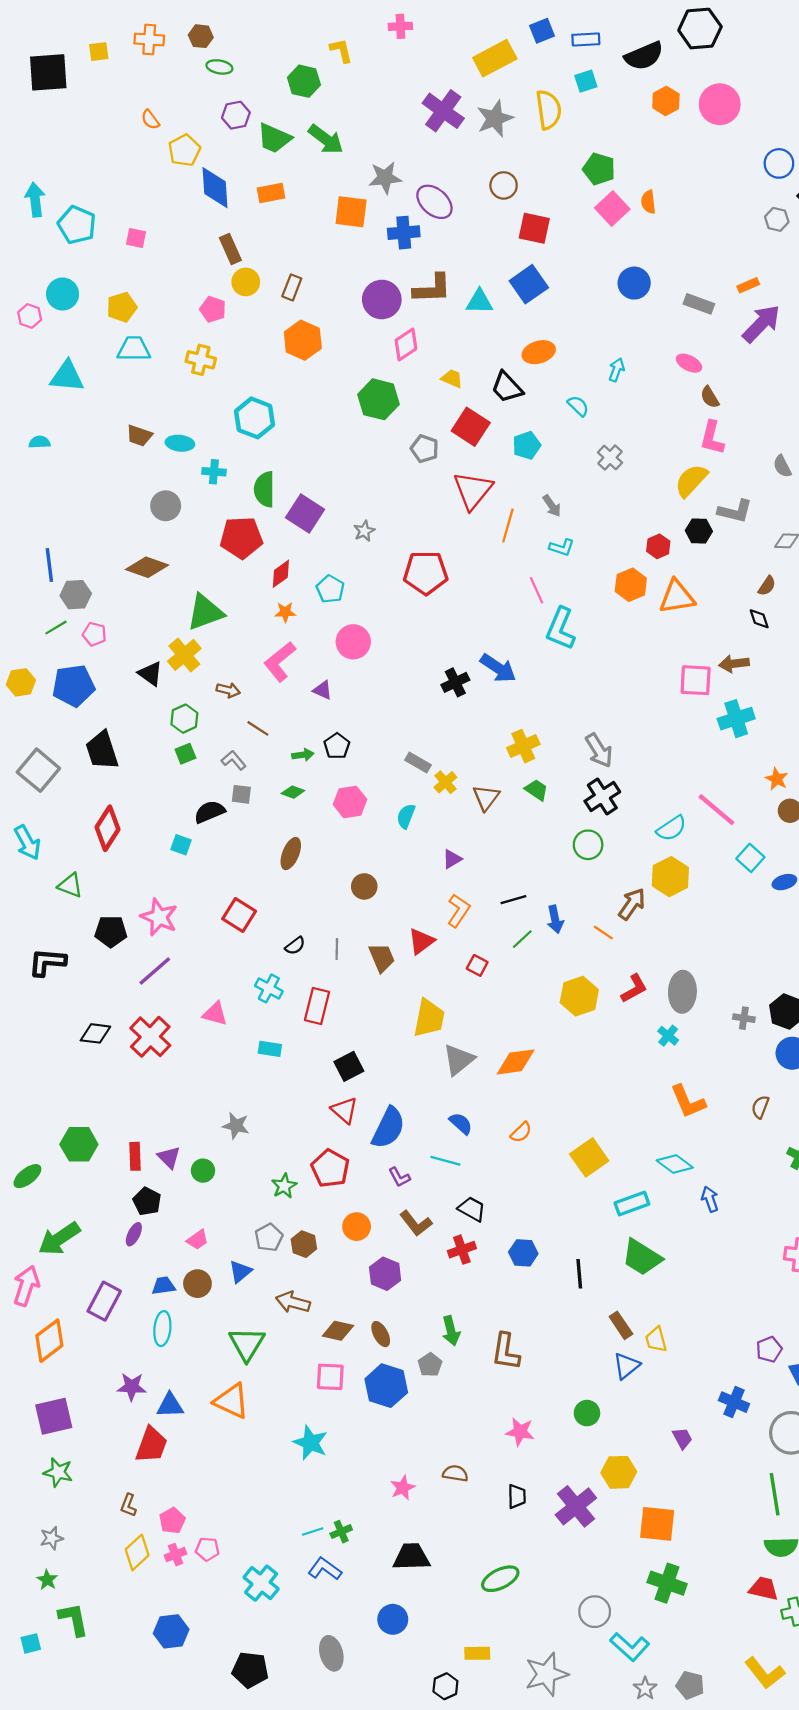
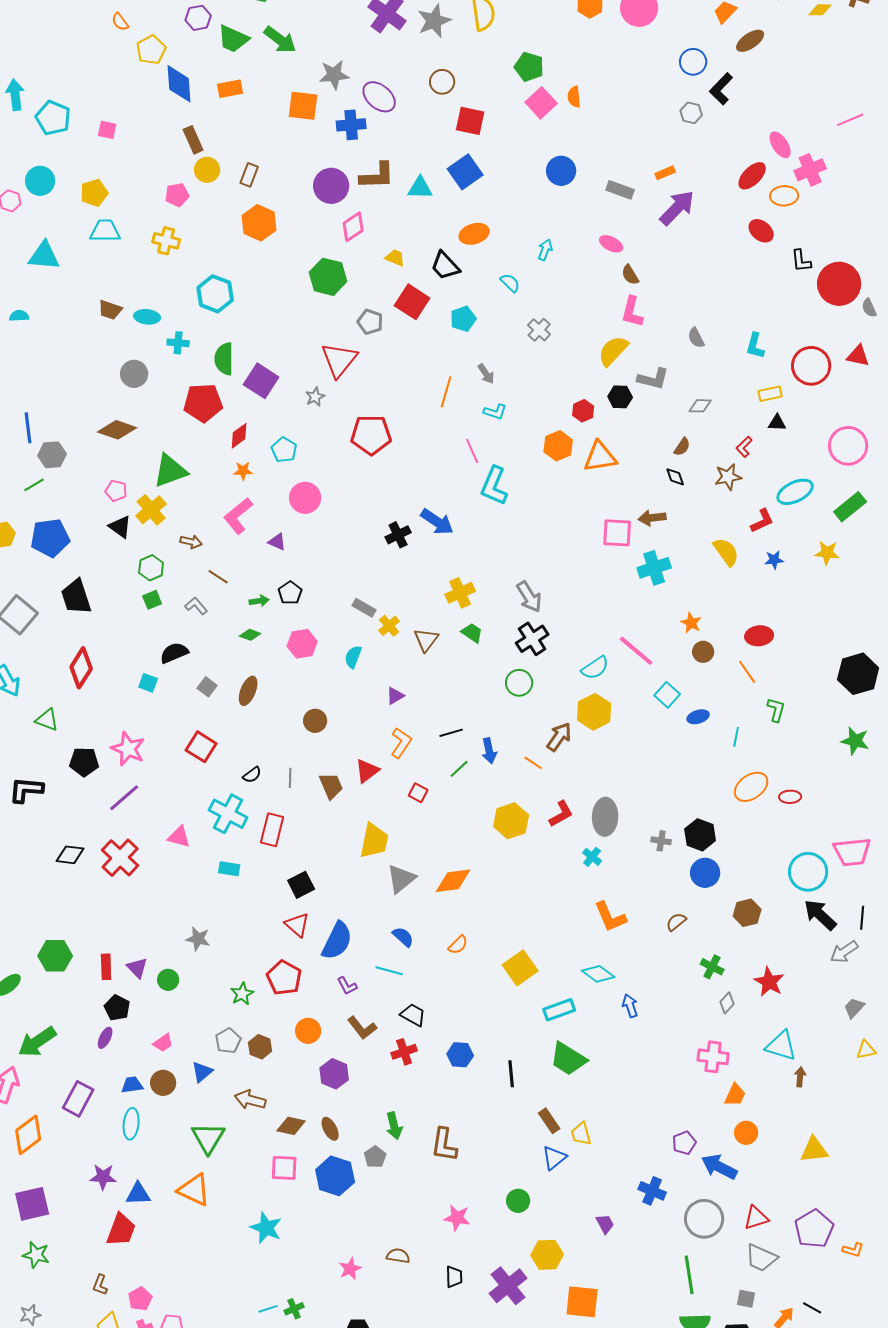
pink pentagon: (213, 309) -> (177, 195), turned -30
red triangle: (473, 490) -> (339, 360), moved
pink pentagon: (94, 634) -> (116, 491), moved
gray square: (241, 794) -> (207, 687), moved, turned 30
cyan cross: (269, 988) -> (228, 814), size x1.5
brown semicircle: (760, 1107) -> (676, 922), turned 30

